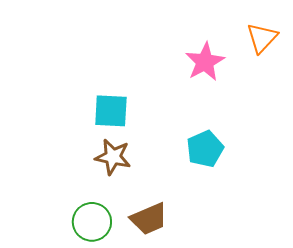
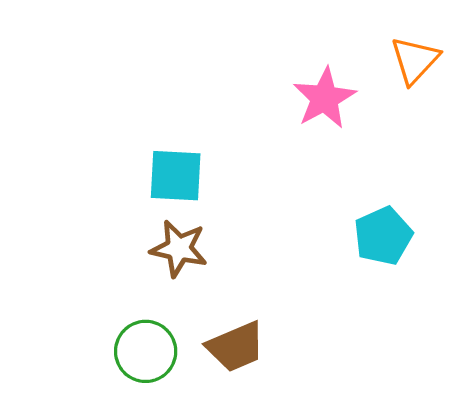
cyan pentagon: (205, 149) -> (383, 236), moved

